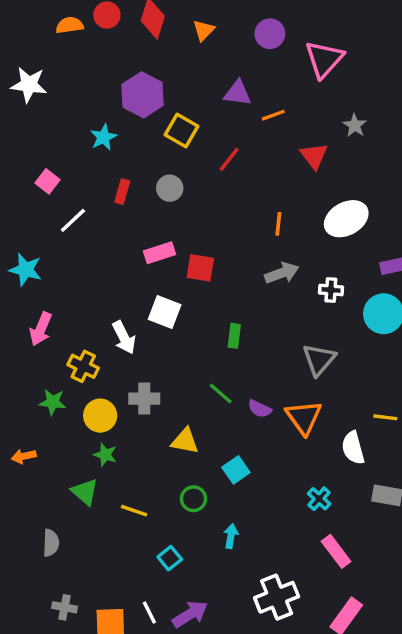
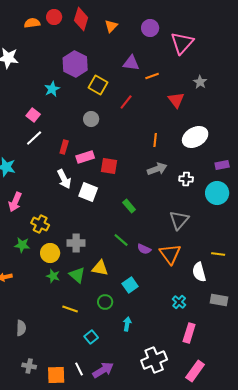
pink square: (48, 181) -> (33, 115), moved
red rectangle: (122, 192) -> (64, 147), moved
green rectangle: (234, 336) -> (129, 206), turned -48
white arrow: (124, 338) -> (64, 179), moved
green triangle: (85, 492) -> (77, 275), moved
pink rectangle: (336, 551) -> (189, 333), turned 54

